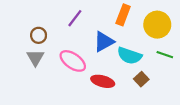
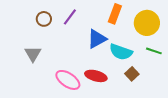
brown circle: (39, 35) -> (44, 19), moved
pink ellipse: (73, 61) -> (68, 80), moved

